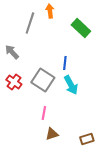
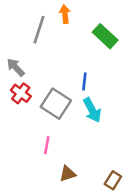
red cross: (14, 82) -> (21, 93), moved
pink line: (44, 113) -> (47, 145), moved
brown rectangle: (87, 139) -> (113, 180), turned -40

